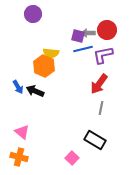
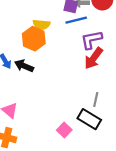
purple L-shape: (103, 55) -> (91, 40), moved
gray line: (101, 108) -> (96, 100), moved
pink square: (72, 158) -> (64, 130), moved

